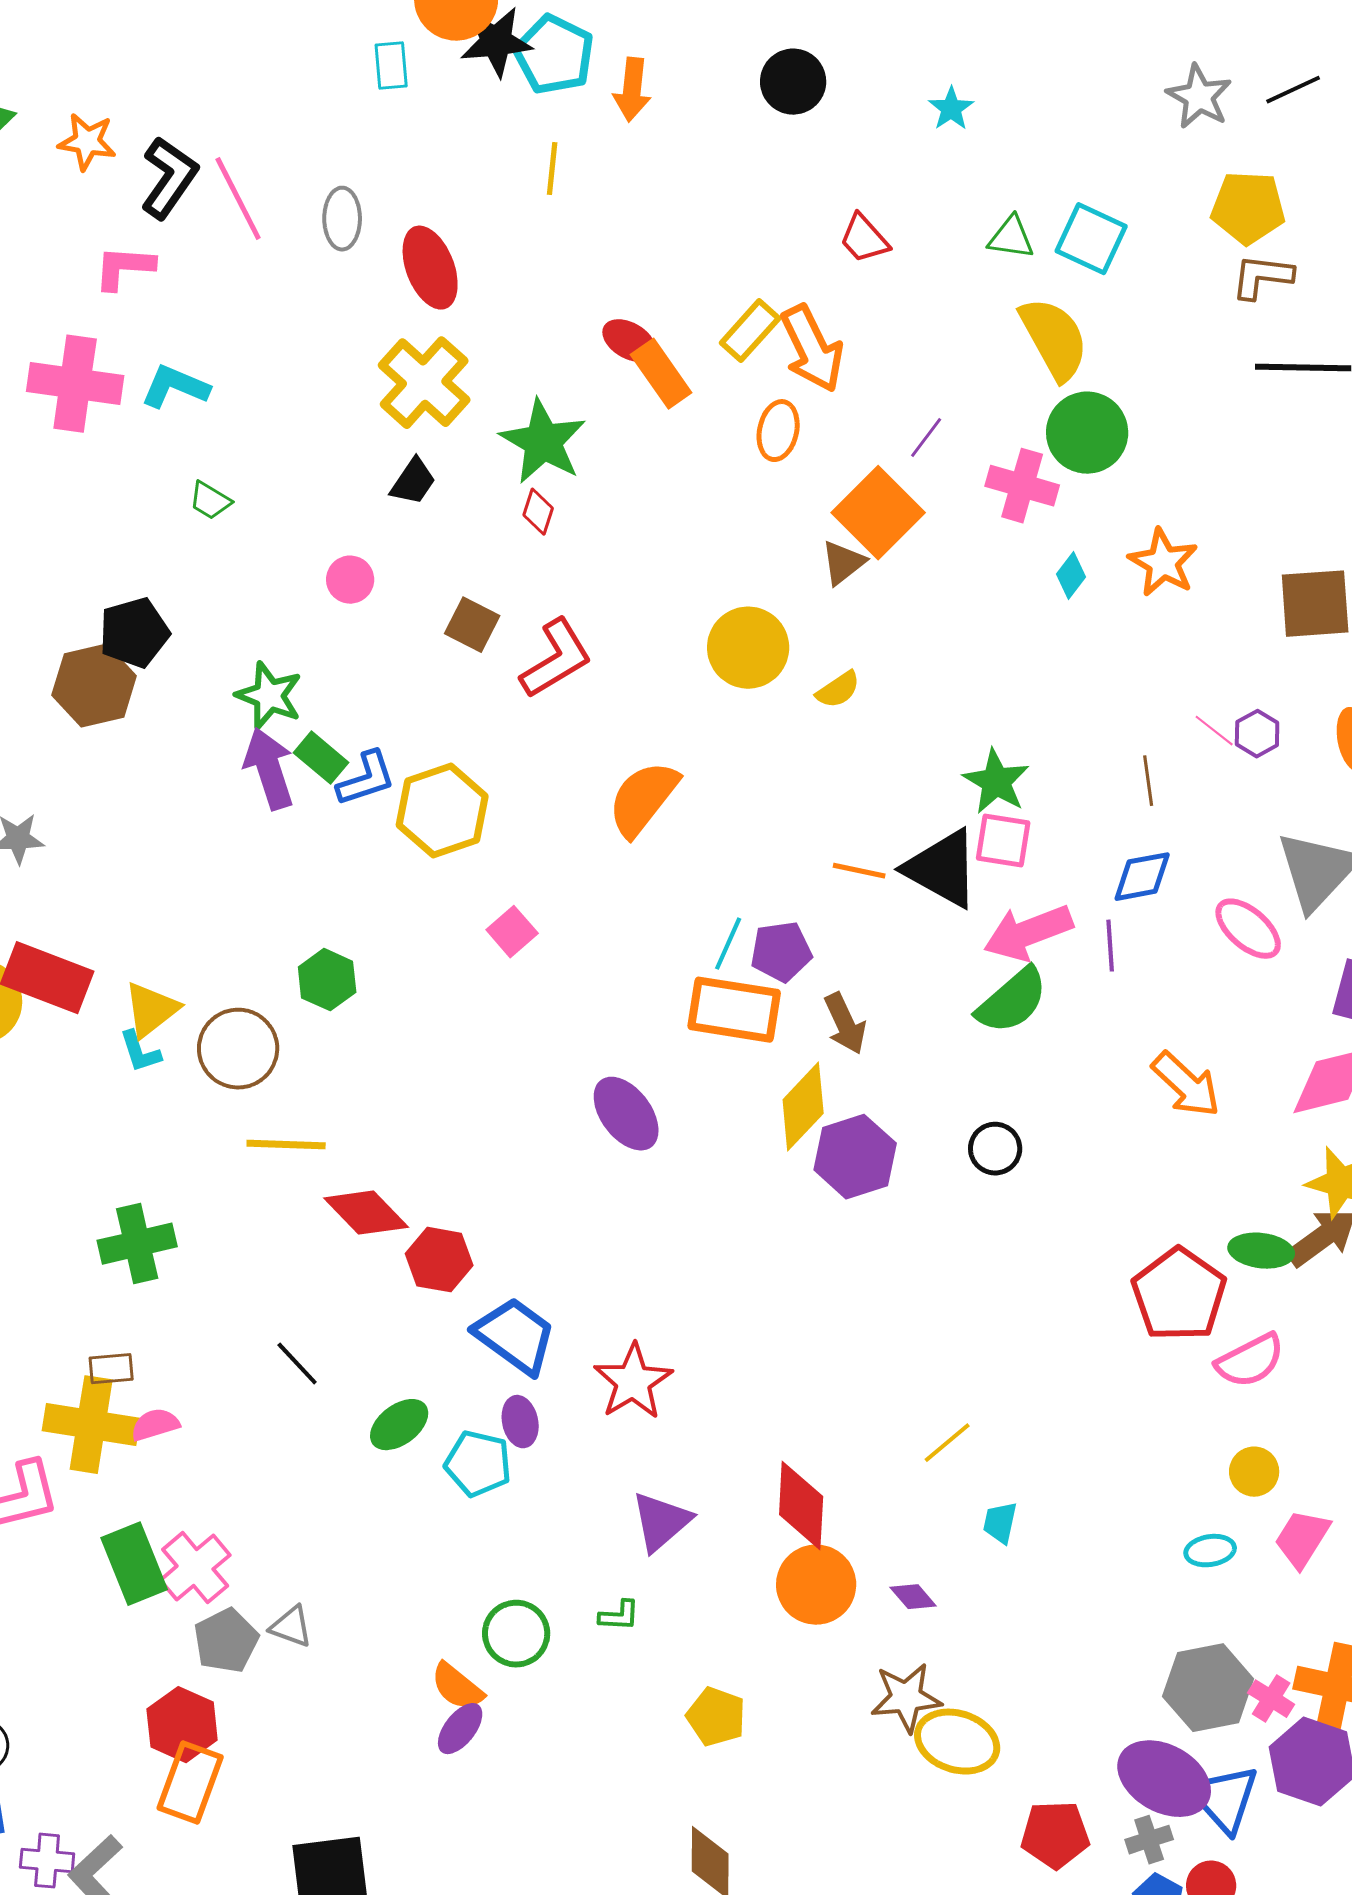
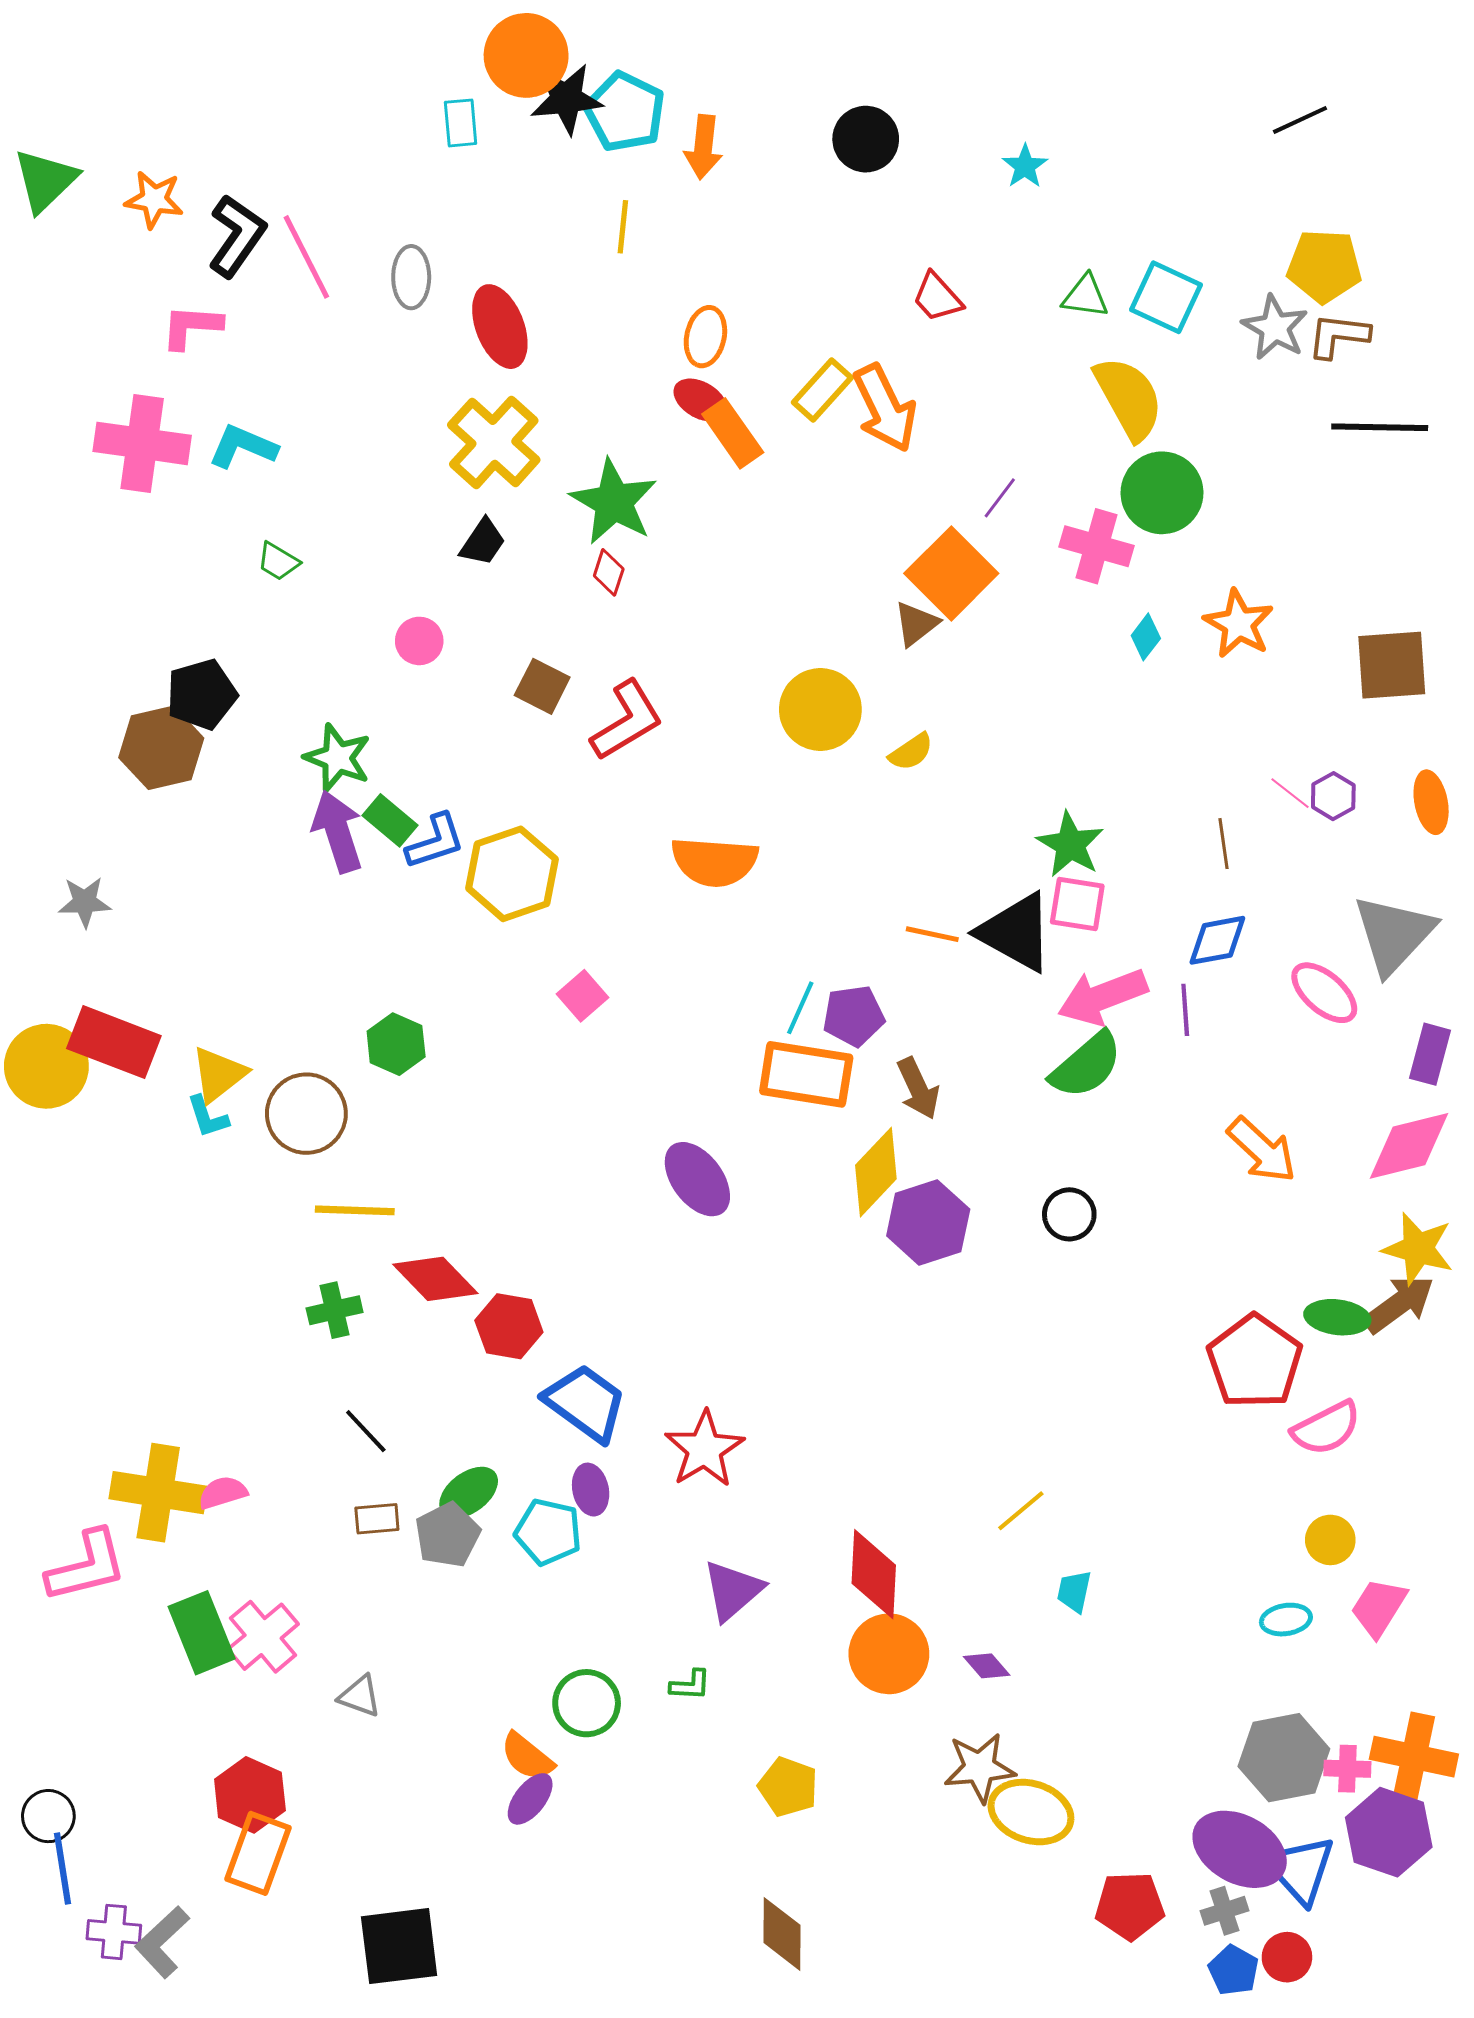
black line: (1293, 90) -> (1300, 120), moved
gray star: (1199, 97) -> (1275, 328), moved
orange ellipse: (778, 431) -> (705, 337), moved
orange semicircle: (643, 799) -> (715, 862), turned -124
green cross: (137, 1244) -> (335, 1310), moved, size x0.7
brown rectangle: (111, 1369) -> (377, 1519), moved
gray pentagon: (226, 1641) -> (447, 1535), moved
pink cross: (1271, 1699) -> (1347, 1769), turned -30

